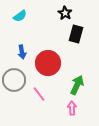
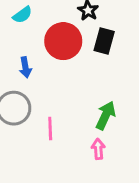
red circle: (48, 63) -> (63, 41), moved
pink line: (39, 94) -> (50, 129), turned 35

